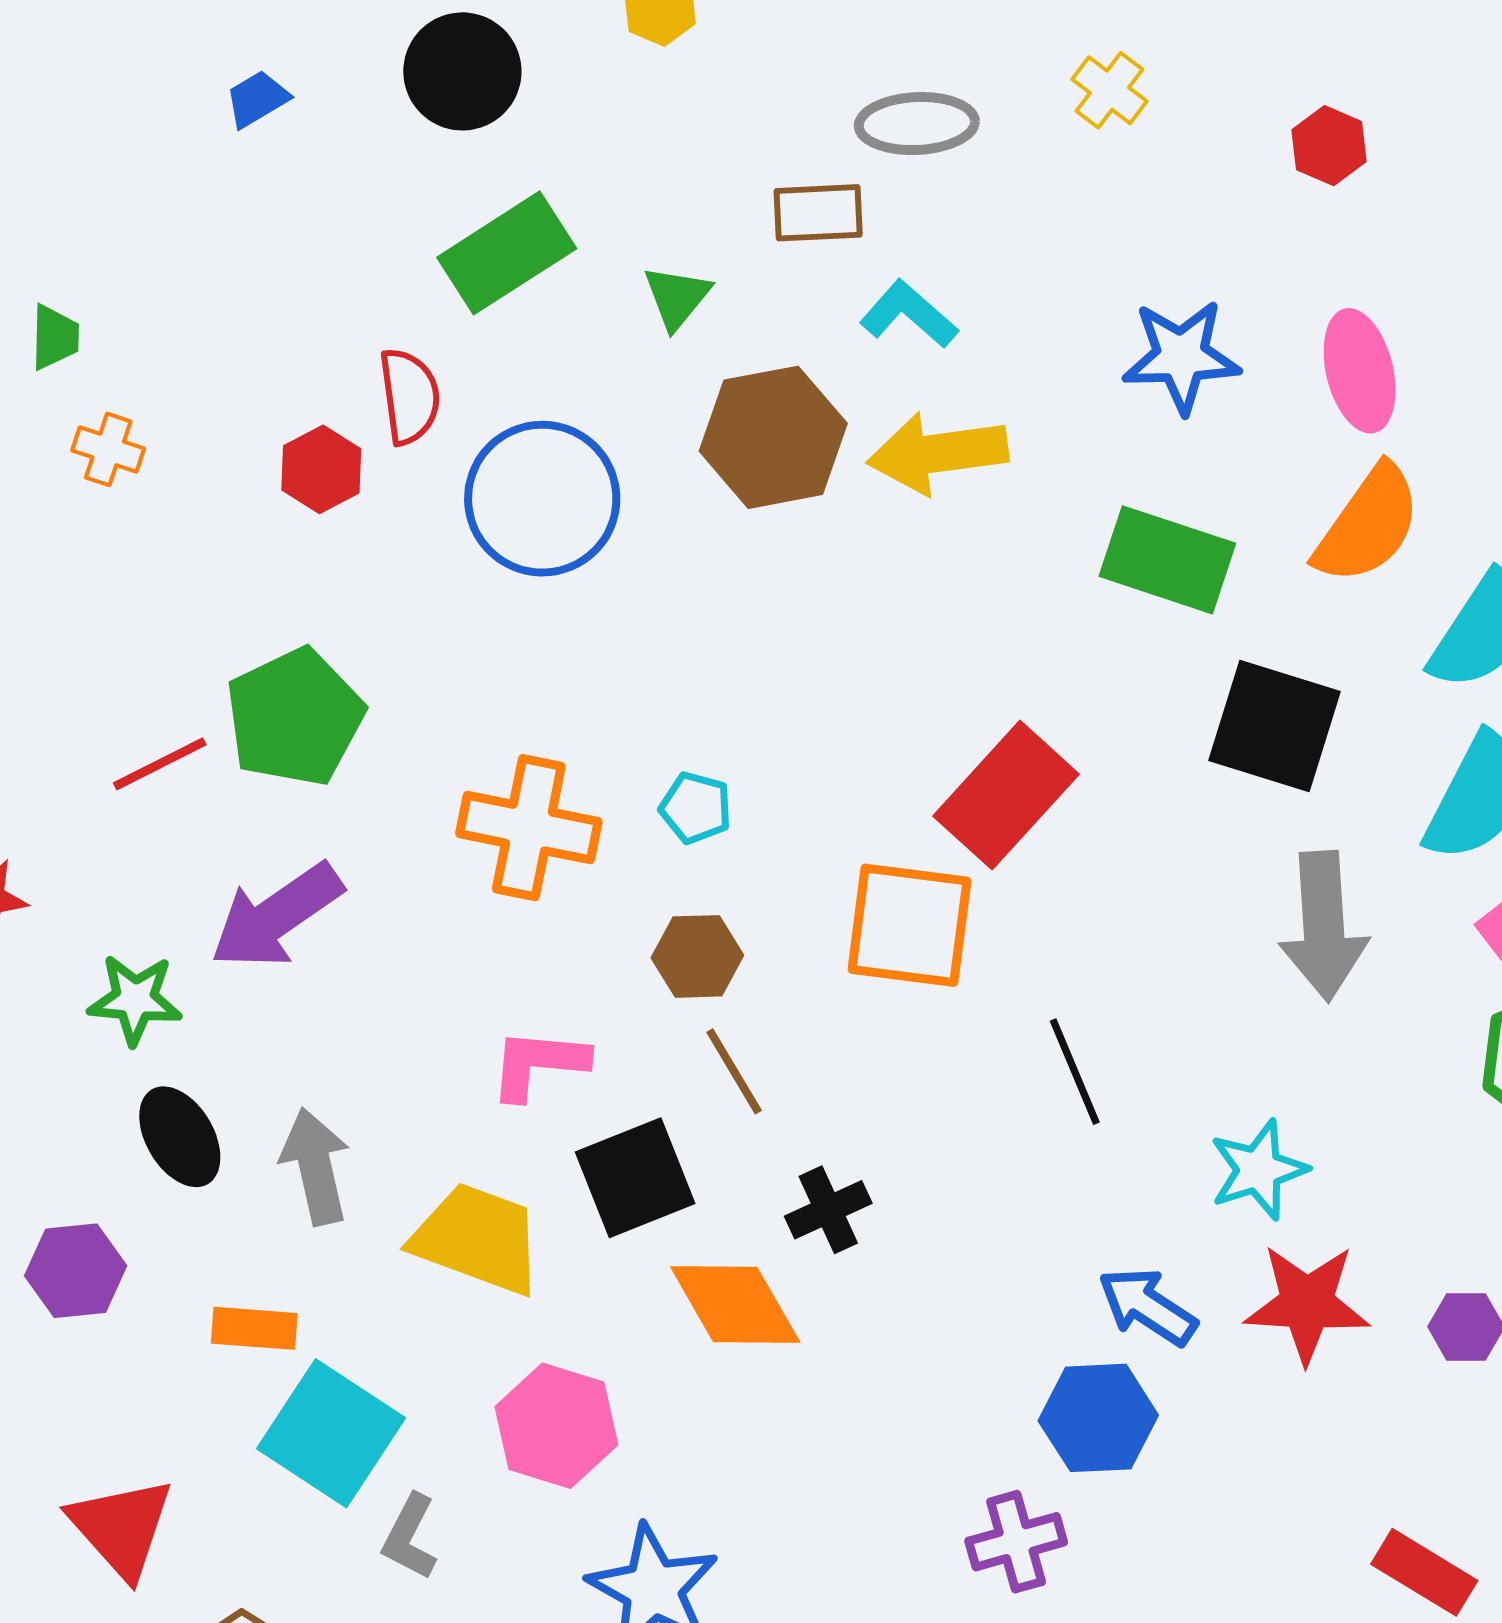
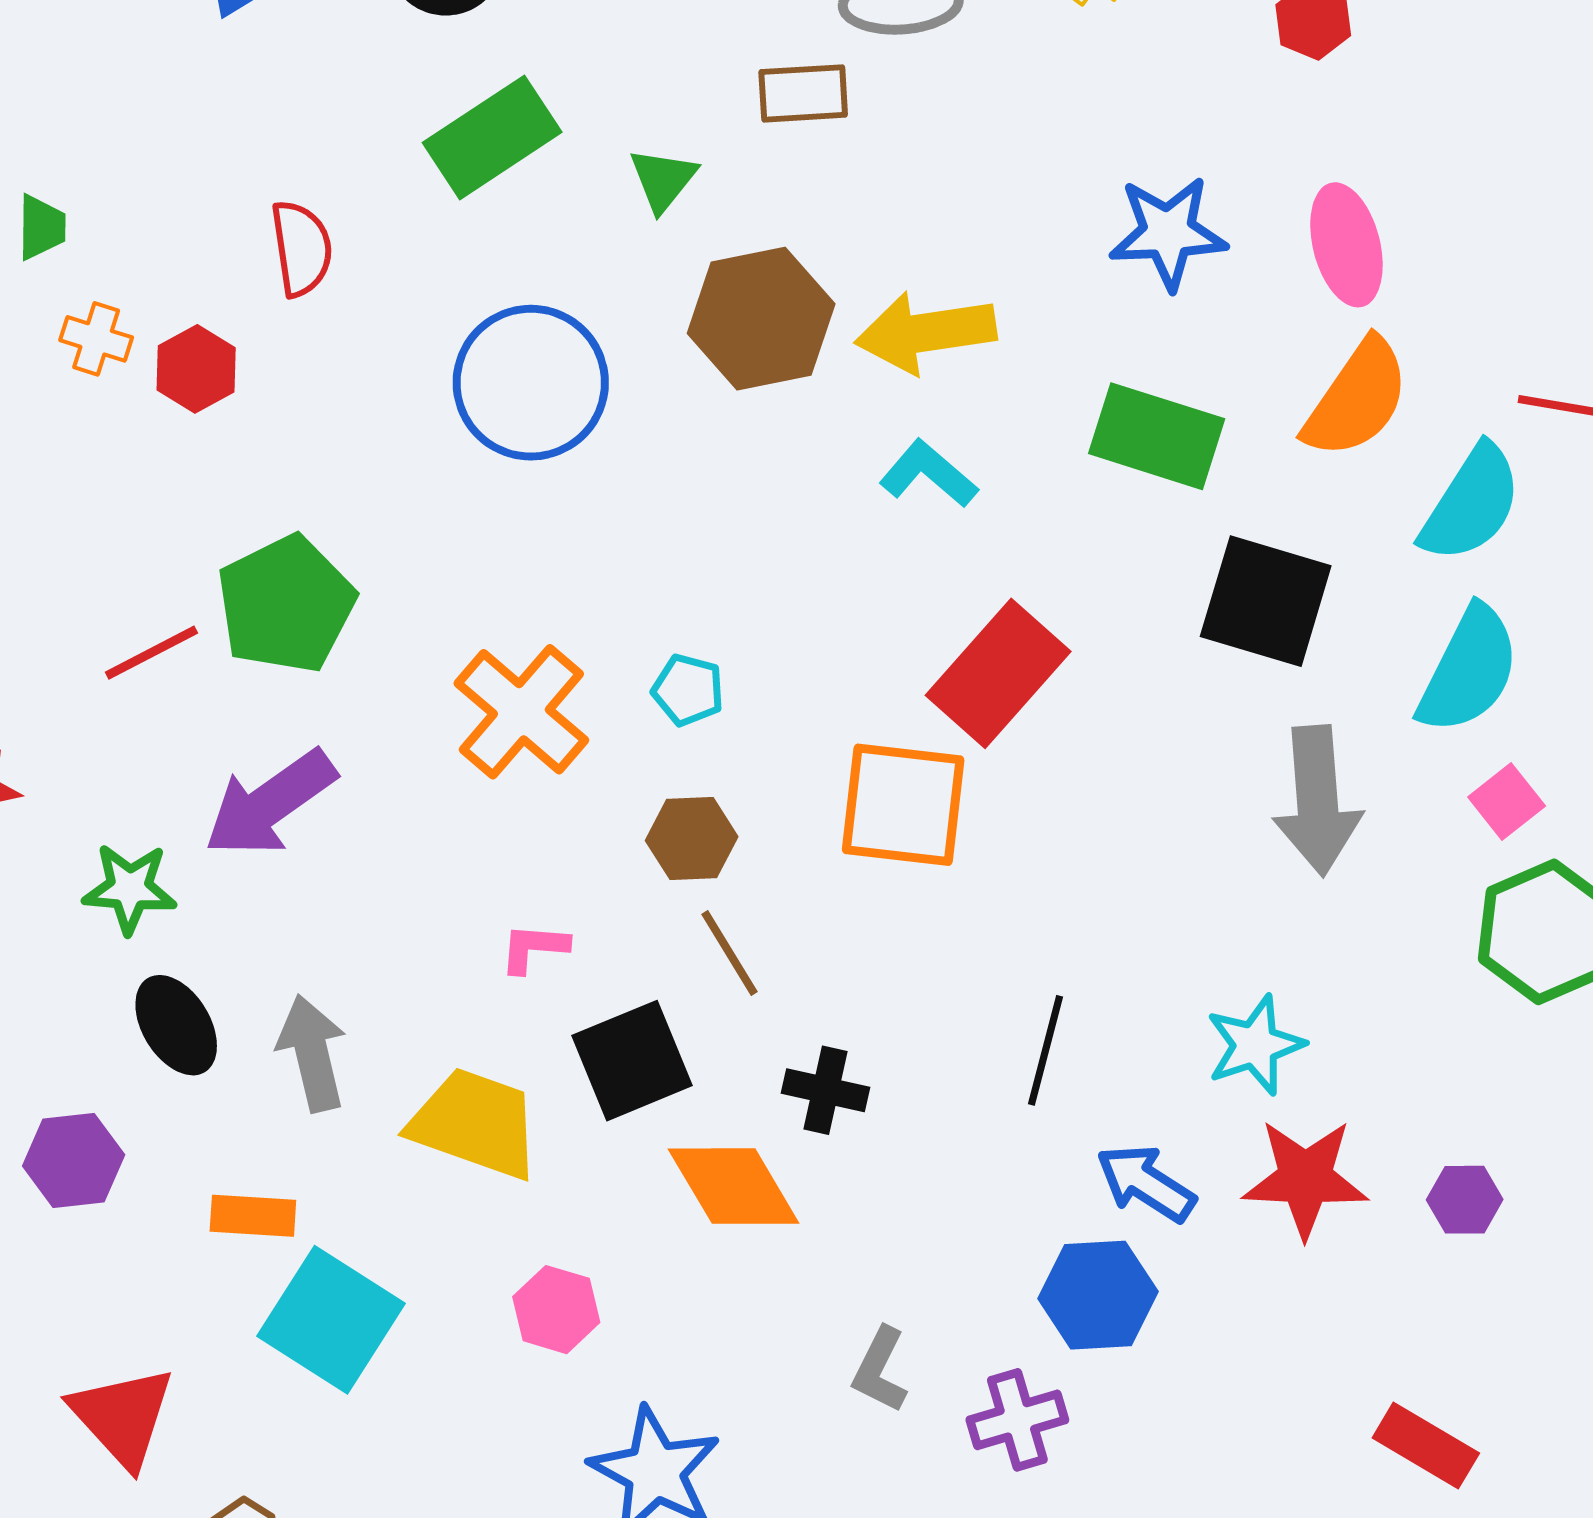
cyan L-shape: (909, 314) -> (928, 474), moved
red semicircle: (409, 396) -> (301, 248), moved
red hexagon: (321, 469) -> (196, 369), moved
orange cross: (529, 828) -> (521, 712), turned 30
pink L-shape: (538, 1064) -> (534, 948), size x0.7
black line: (1075, 1072) -> (1045, 1050), moved, turned 38
black cross: (828, 1210) -> (825, 1090), turned 38
pink hexagon: (556, 1426) -> (556, 1310), size x0.7
gray L-shape: (410, 1537) -> (880, 1370), moved

